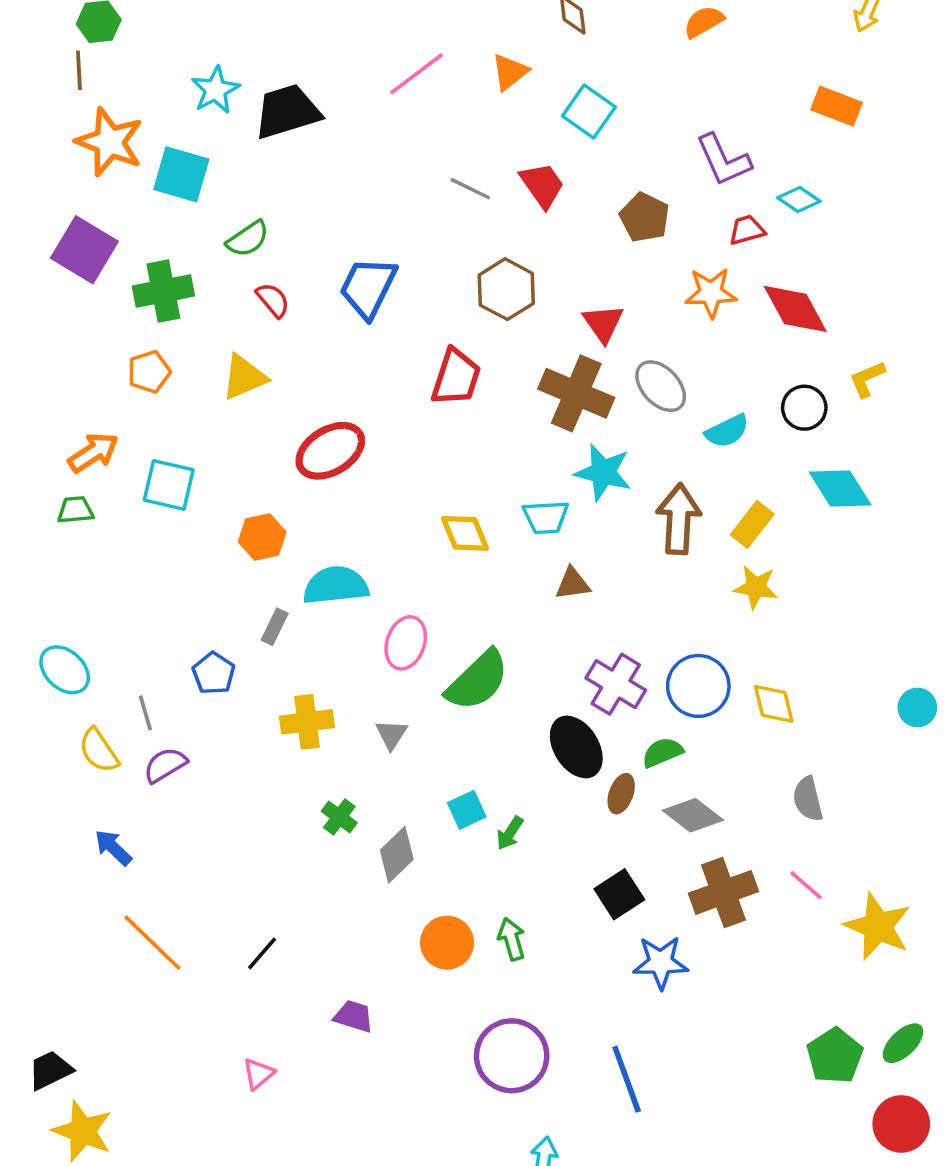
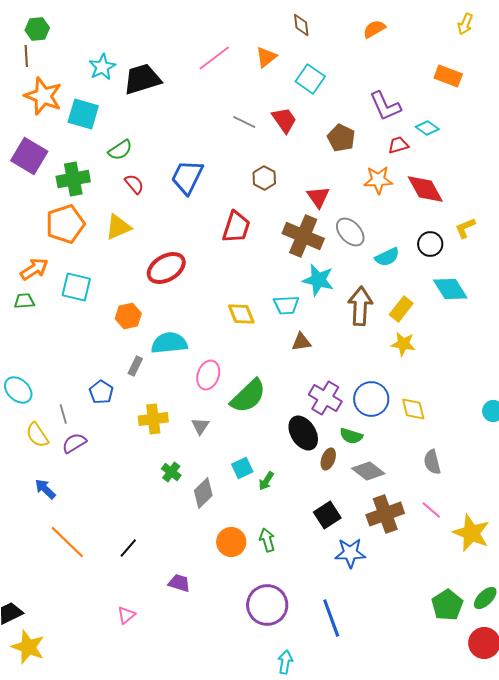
brown hexagon: (506, 289) -> (264, 178), size x0.7
orange pentagon: (149, 372) -> (65, 224), size x1.6
green semicircle: (662, 752) -> (351, 436), turned -140

